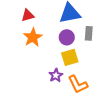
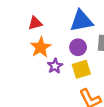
purple star: (56, 75) -> (55, 66), moved

